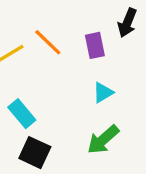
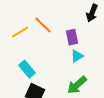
purple rectangle: (95, 45) -> (72, 37), moved

